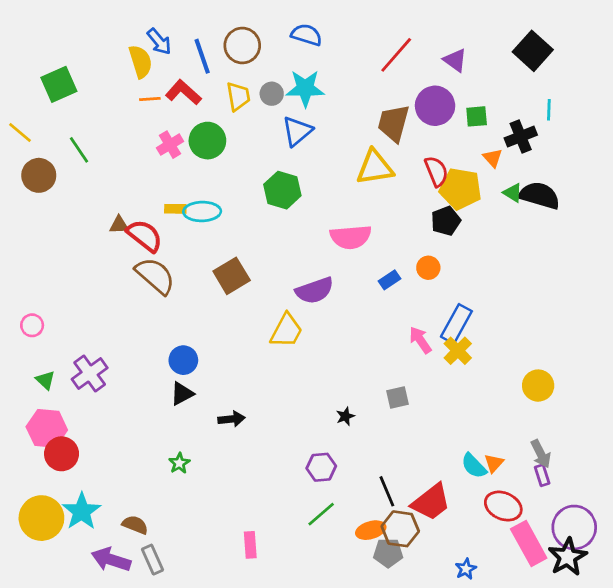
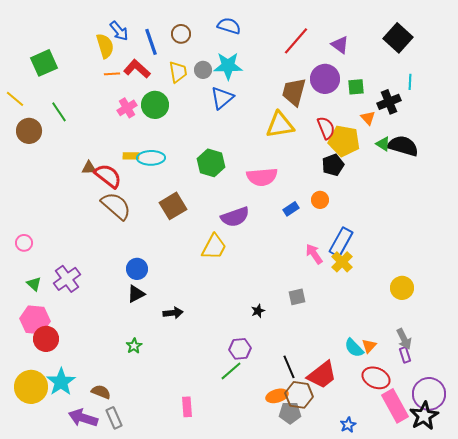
brown circle: (242, 46) -> (181, 34), size x0.7
green hexagon: (282, 190) -> (211, 163), moved
green line: (321, 514) -> (231, 371), moved

